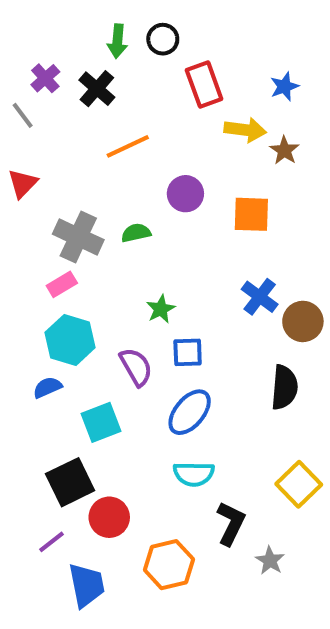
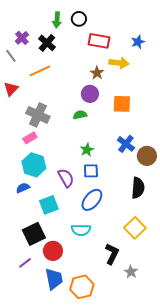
red rectangle: (204, 84) -> (99, 41), turned -60
orange line: (128, 146) -> (40, 71), moved
brown star: (284, 150) -> (97, 73), moved
green semicircle: (136, 233) -> (80, 115), moved
green star: (161, 309) -> (87, 150), moved
cyan semicircle: (194, 474) -> (81, 230), moved
yellow square: (299, 484) -> (135, 228), moved
orange hexagon: (169, 565) -> (82, 287), moved
blue trapezoid: (87, 585) -> (54, 279), moved

